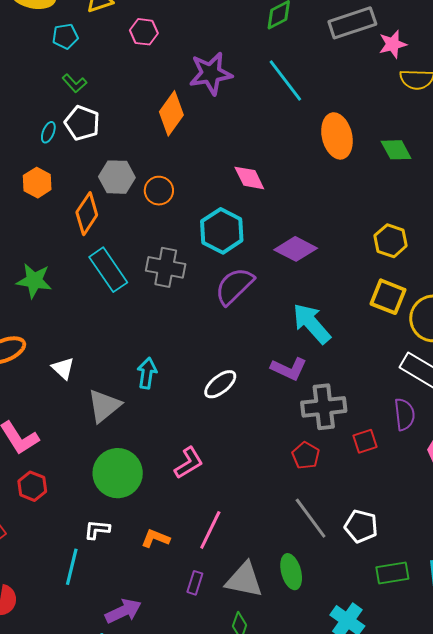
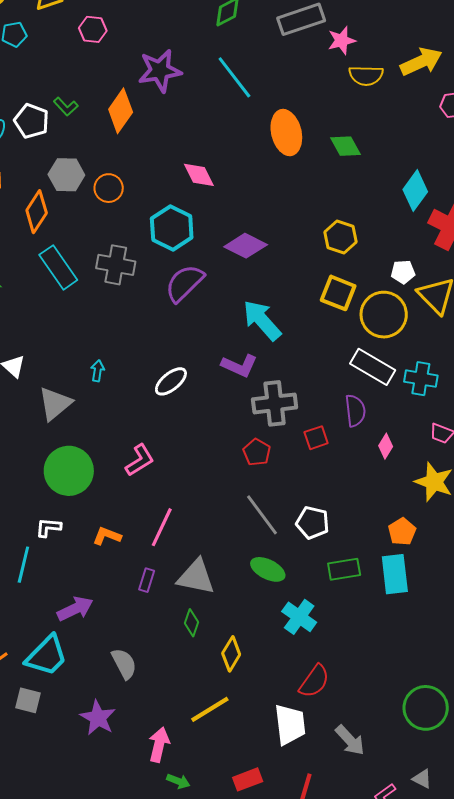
green L-shape: (74, 83) -> (66, 107), moved
cyan arrow: (147, 373) -> (98, 371), size x0.7
green ellipse: (291, 572) -> (268, 569), moved, turned -48

